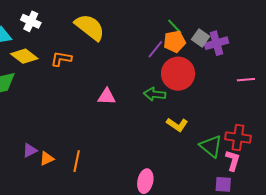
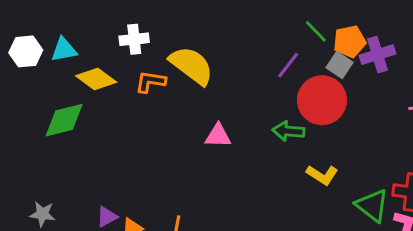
white cross: (31, 21) -> (134, 39), moved, turned -30
yellow semicircle: (90, 27) -> (191, 65), moved
gray square: (201, 38) -> (339, 65), moved
orange pentagon: (175, 42) -> (350, 41), moved

